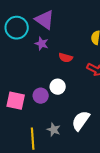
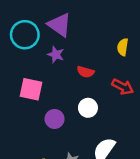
white circle: (58, 87) -> (88, 108), moved
pink square: (16, 101) -> (31, 89), moved

